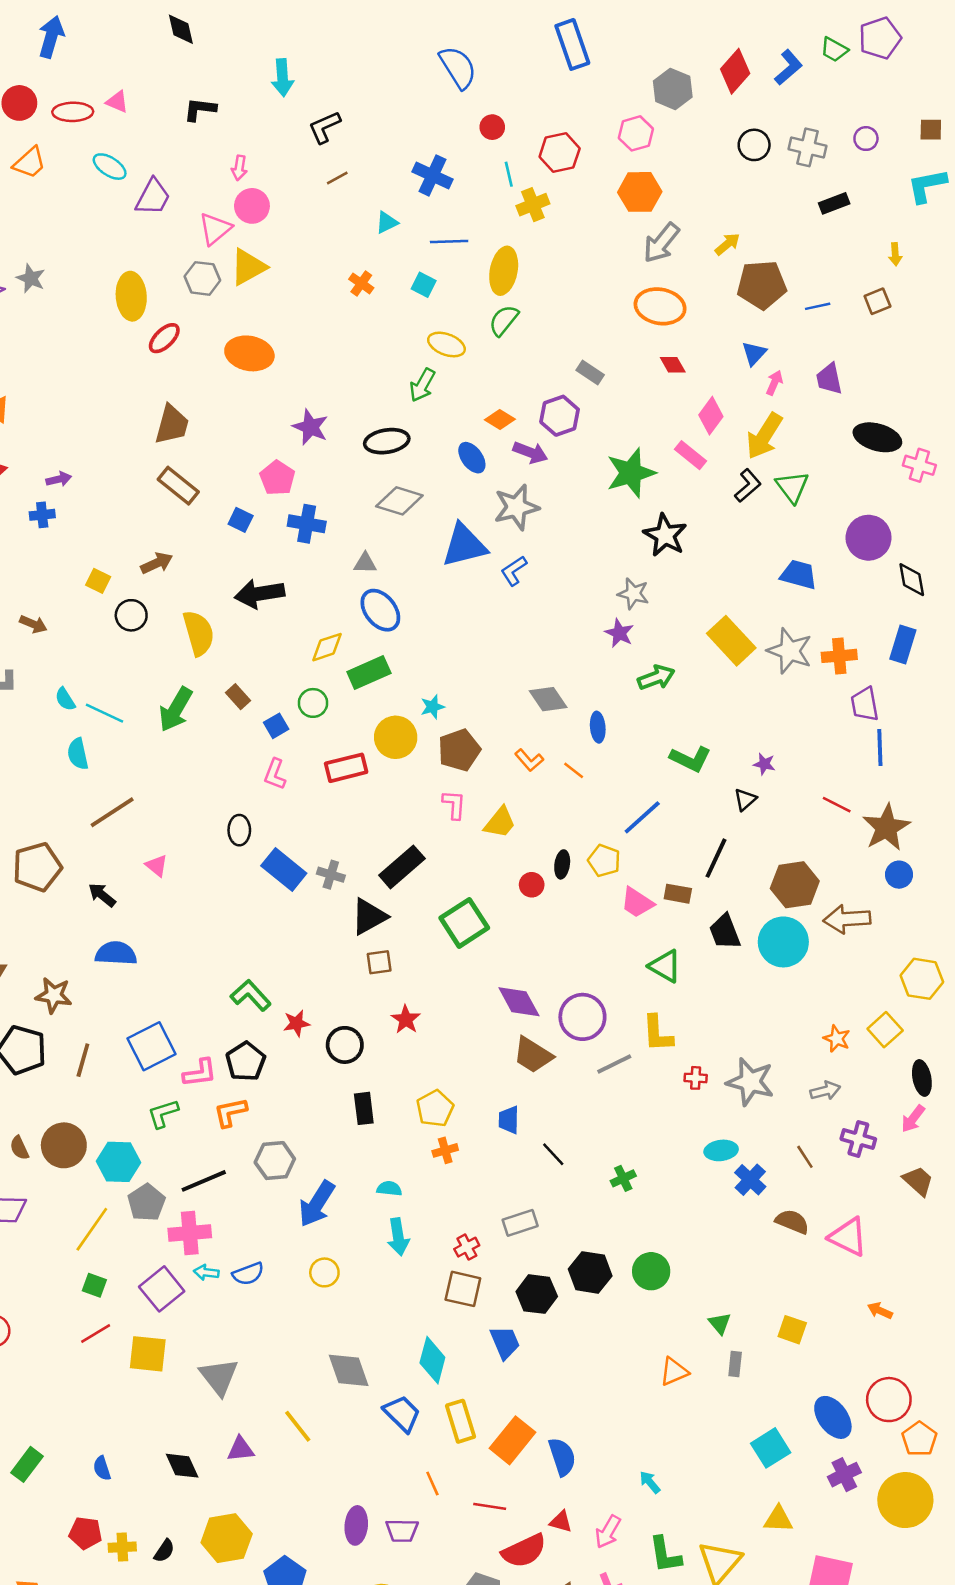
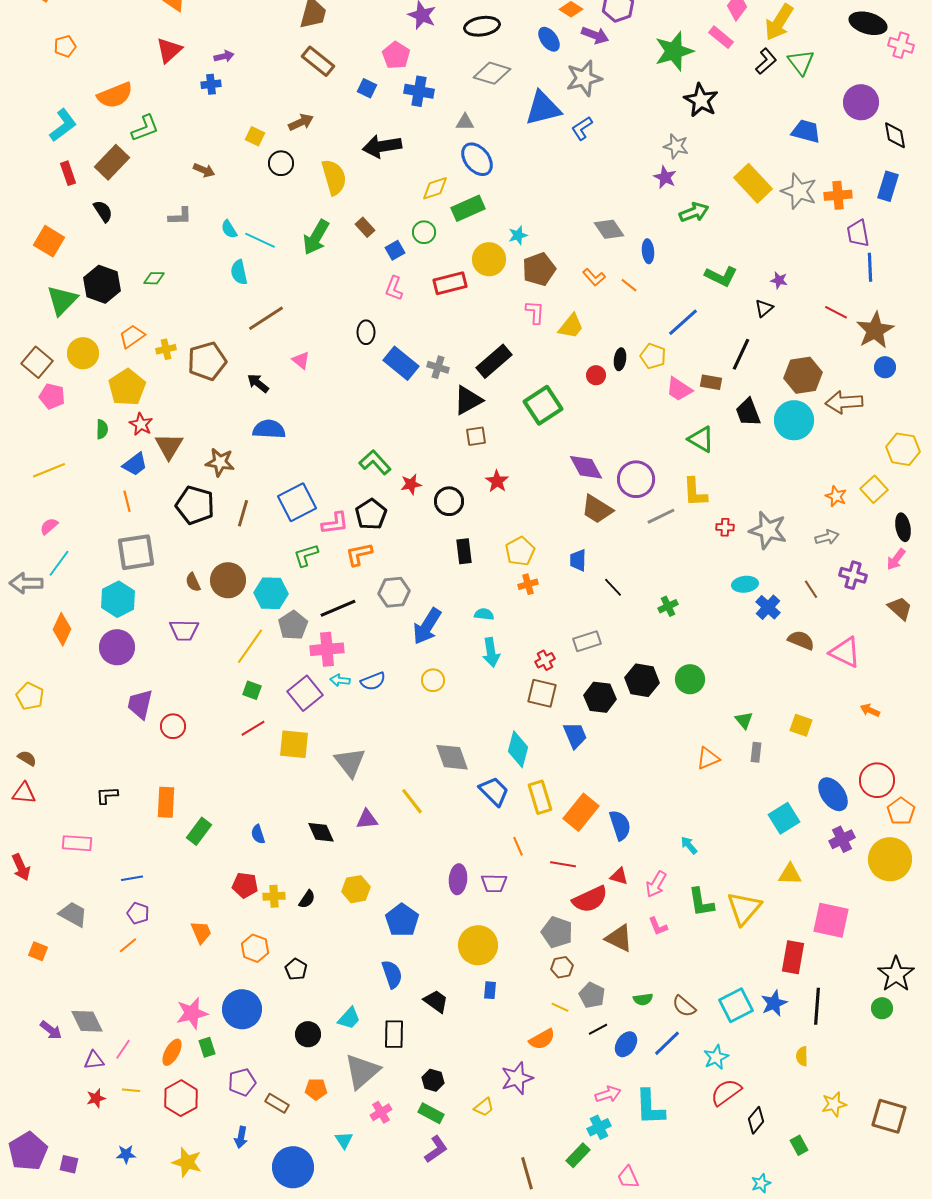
yellow hexagon: (227, 1538) -> (356, 889), size x0.7

